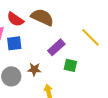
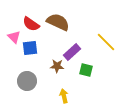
brown star: (34, 69) -> (57, 66), moved

